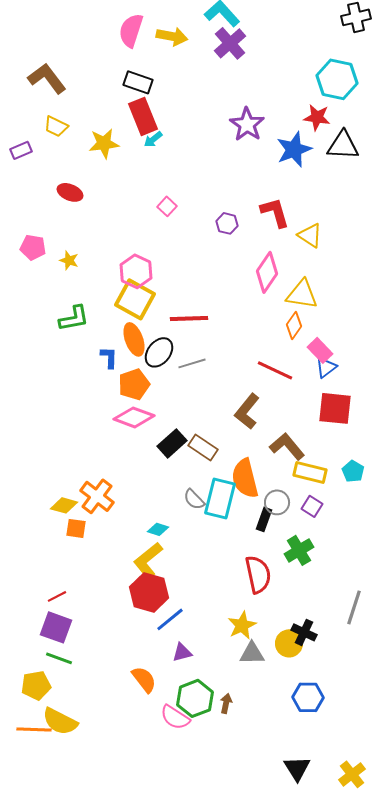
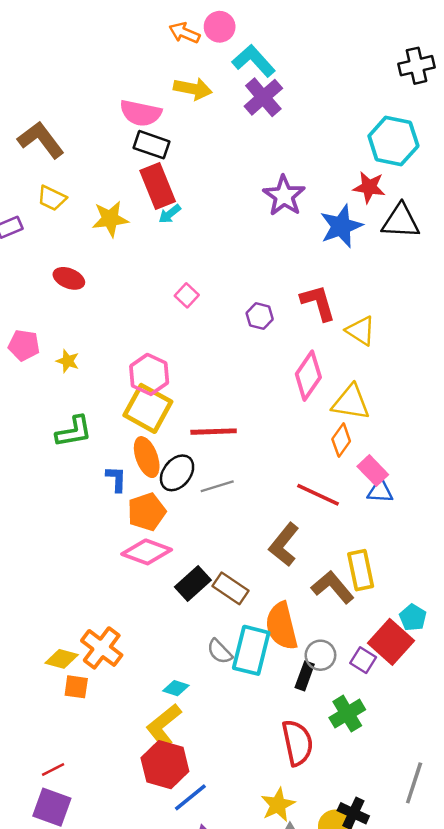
pink semicircle: (131, 30) -> (141, 113), moved, turned -96
blue triangle: (326, 367) -> (380, 491), turned 40
red square: (335, 408) -> (391, 642), moved, turned 36
yellow rectangle: (310, 472) -> (361, 570), moved, turned 64

